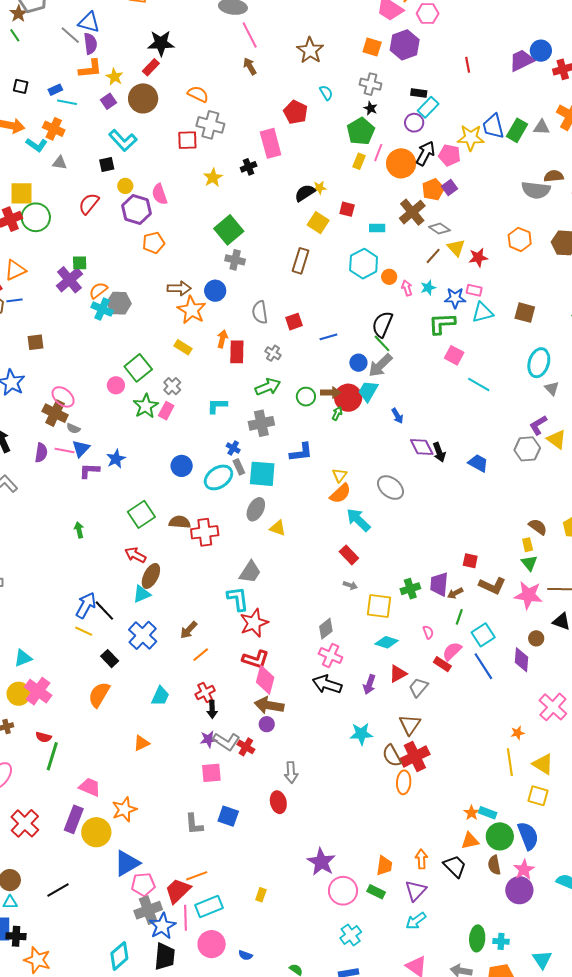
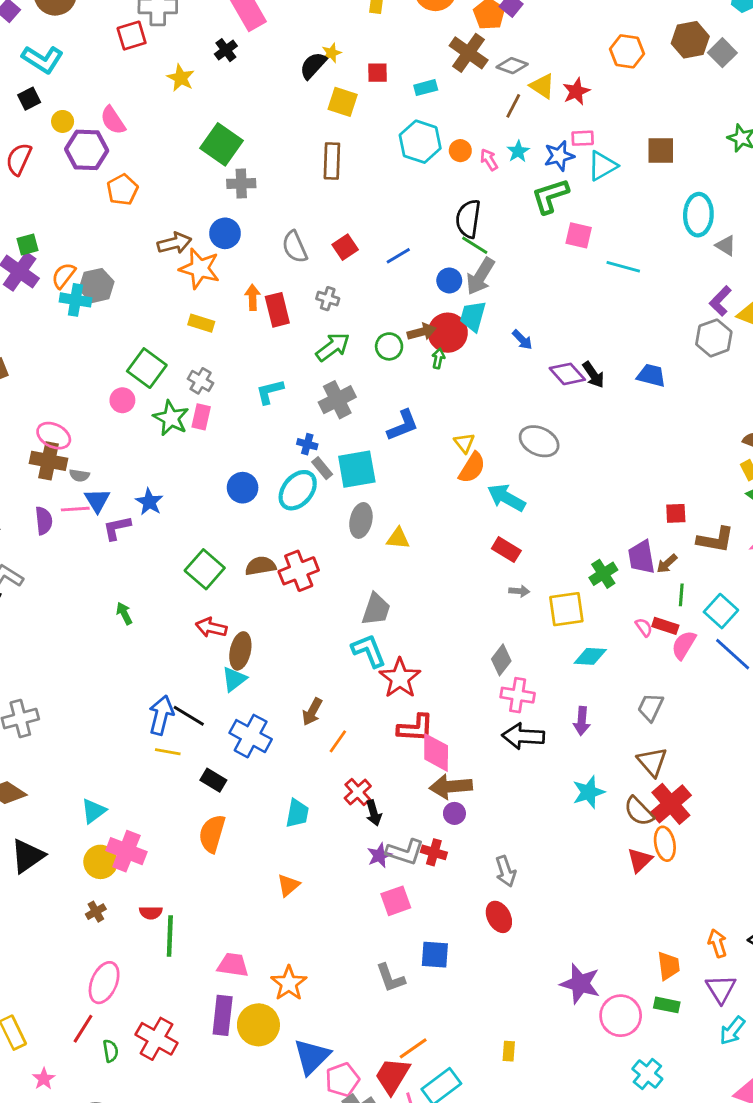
red rectangle: (442, 664) -> (665, 626), moved
red triangle: (398, 674) -> (640, 860), moved

